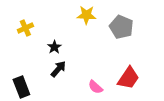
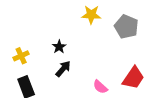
yellow cross: (25, 28) -> (21, 56), moved

